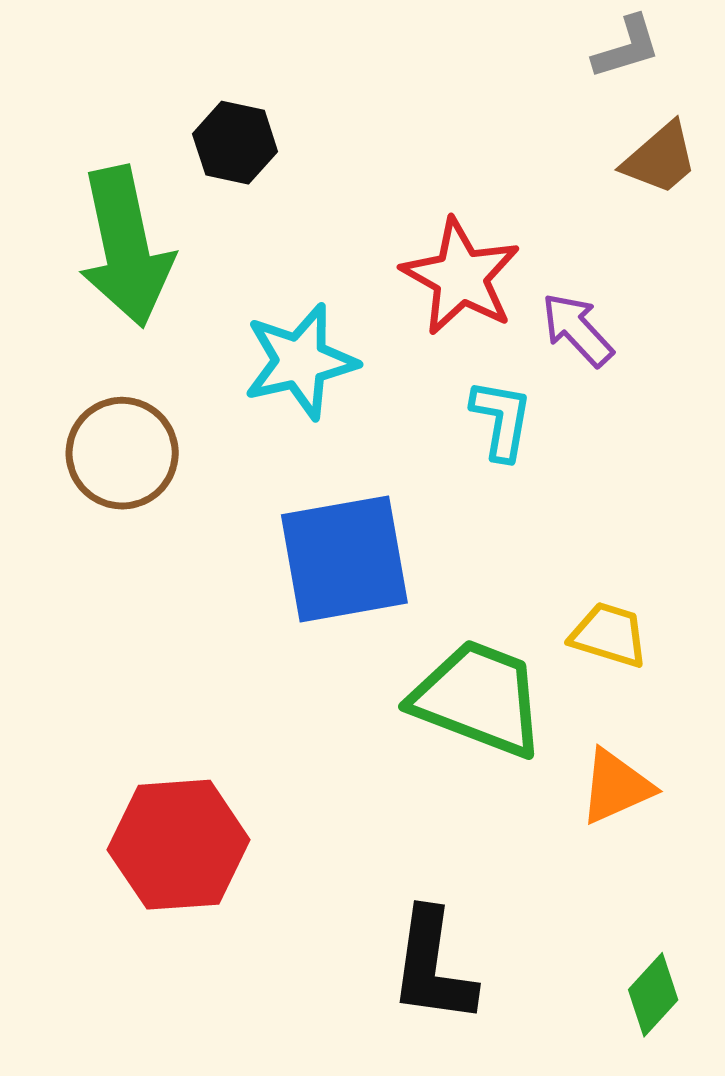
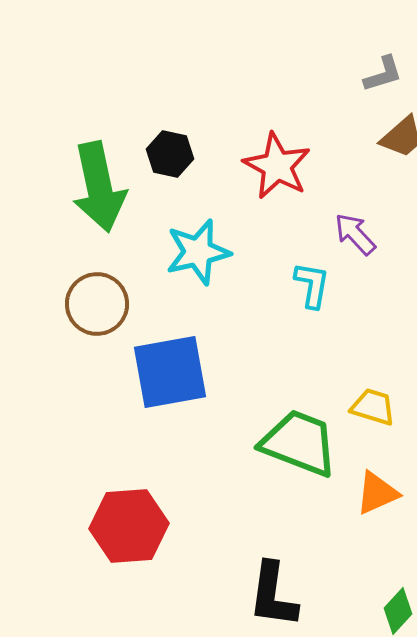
black hexagon: (235, 143) -> (170, 154), moved
red star: (461, 277) -> (277, 166), moved
blue square: (344, 559) -> (170, 372), moved

